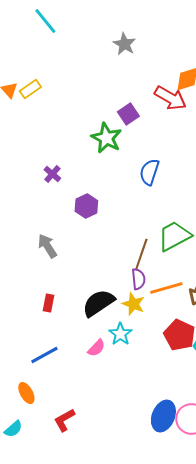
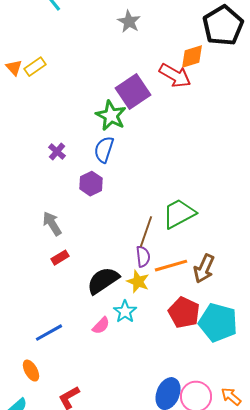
purple square: (128, 114) -> (133, 92), size x1.6
blue semicircle: (149, 172) -> (104, 150), moved
red rectangle: (48, 303) -> (60, 258), moved, turned 48

